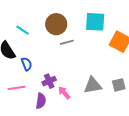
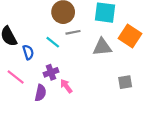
cyan line: (23, 30) -> (53, 42), moved
gray triangle: (93, 85) -> (102, 47), moved
pink line: (17, 88) -> (16, 77), turned 42

